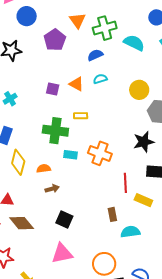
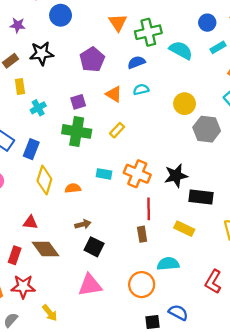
purple pentagon: (55, 40) -> (92, 60), moved
purple square: (53, 89) -> (78, 102), moved, turned -32
yellow rectangle: (81, 116) -> (117, 130), turned -48
green cross: (55, 131) -> (77, 131), moved
black star: (144, 142) -> (176, 176), moved
red line: (125, 183) -> (149, 209), moved
brown arrow: (52, 189) -> (83, 224), moved
brown rectangle: (112, 214) -> (142, 234), moved
orange circle: (104, 264) -> (142, 285), moved

